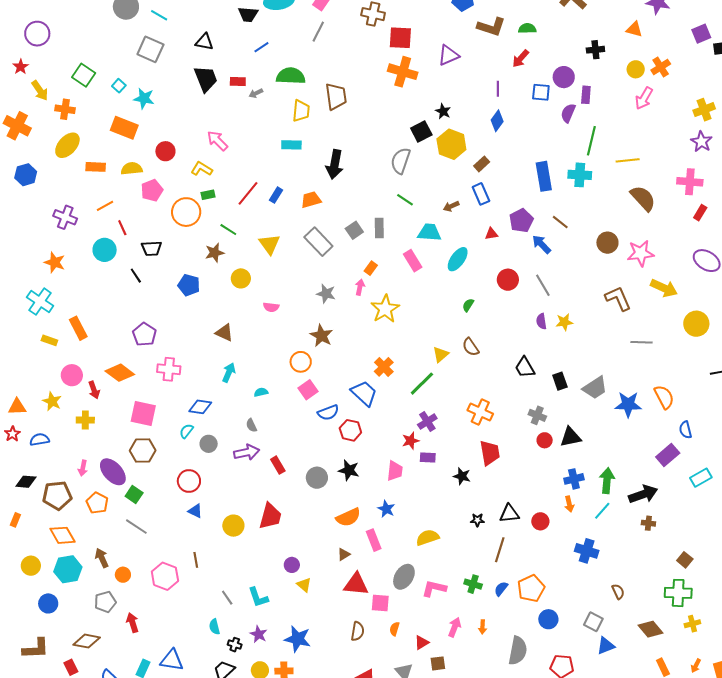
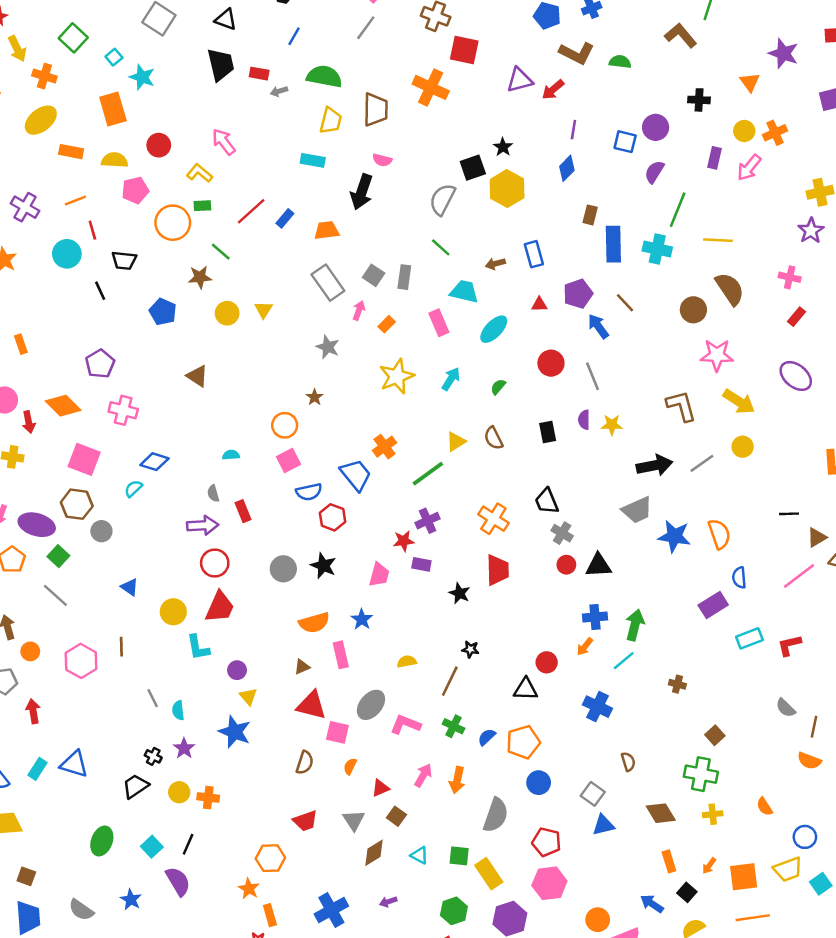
orange triangle: (634, 29) -> (750, 82), turned 30
blue line: (261, 47) -> (294, 36), turned -35
red arrow: (521, 59) -> (553, 90), moved
orange cross: (403, 72) -> (431, 87), moved
purple rectangle: (586, 95) -> (715, 158), moved
orange rectangle: (124, 128) -> (113, 109), turned 44
brown rectangle: (482, 164) -> (590, 215), moved, turned -42
pink cross: (690, 182) -> (790, 277), size x0.7
gray square: (354, 230) -> (374, 275), turned -30
brown circle: (607, 243) -> (693, 310), moved
yellow triangle: (269, 244) -> (264, 310), moved, size x0.7
pink arrow: (360, 287) -> (359, 310), moved
pink semicircle: (271, 307) -> (382, 160), moved
yellow circle: (696, 324) -> (743, 447), moved, size x0.7
orange rectangle: (78, 328) -> (21, 344), size x0.7
brown star: (321, 336) -> (315, 397), size x0.6
gray line: (642, 342) -> (702, 463), turned -45
black trapezoid: (525, 367) -> (547, 501), moved
cyan arrow: (229, 373) -> (451, 379), moved
black rectangle: (560, 381) -> (548, 432), moved
gray circle: (209, 444) -> (101, 531), moved
red rectangle: (278, 465) -> (243, 511), moved
purple ellipse: (113, 472) -> (37, 525), turned -40
red circle: (189, 481) -> (215, 563), moved
black arrow: (643, 494) -> (654, 465), moved
orange arrow: (569, 504) -> (585, 647), turned 42
black triangle: (509, 514) -> (526, 689), moved
yellow semicircle: (428, 538) -> (407, 662), size x0.7
brown line: (500, 550) -> (450, 681), moved
cyan L-shape: (258, 597) -> (198, 647), moved
cyan semicircle: (214, 627) -> (178, 710), moved
orange arrow: (482, 627) -> (457, 780), size x1.5
blue star: (298, 639) -> (235, 732), moved
brown square: (438, 663) -> (396, 816), turned 35

